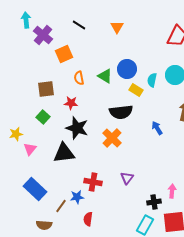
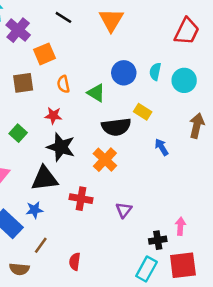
orange triangle: (117, 27) -> (111, 20), size x1.5
green triangle: (105, 76) -> (96, 93), moved
cyan semicircle: (152, 80) -> (155, 72), moved
brown square: (46, 89) -> (23, 83), moved
yellow rectangle: (136, 90) -> (143, 112), moved
red cross: (93, 182) -> (81, 199), moved
blue star: (77, 197) -> (34, 210), moved

